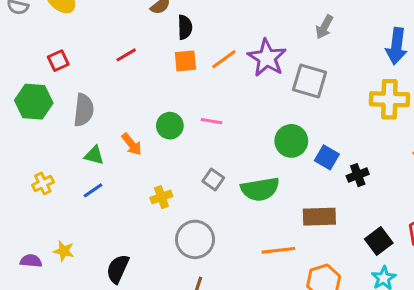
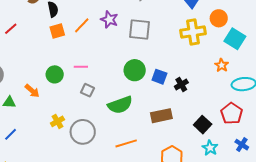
red line: (126, 55) -> (11, 29), moved
purple star: (267, 58) -> (109, 20), size x0.7
gray square: (213, 180) -> (87, 90), moved
blue line: (93, 190) -> (11, 134), moved
gray circle: (195, 239) -> (83, 132), moved
orange line: (278, 250) -> (126, 143), moved

